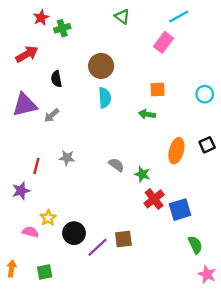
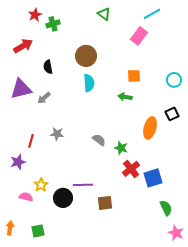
black square: (207, 145) -> (172, 114), moved
purple line: (98, 247) -> (83, 185), moved, turned 42

